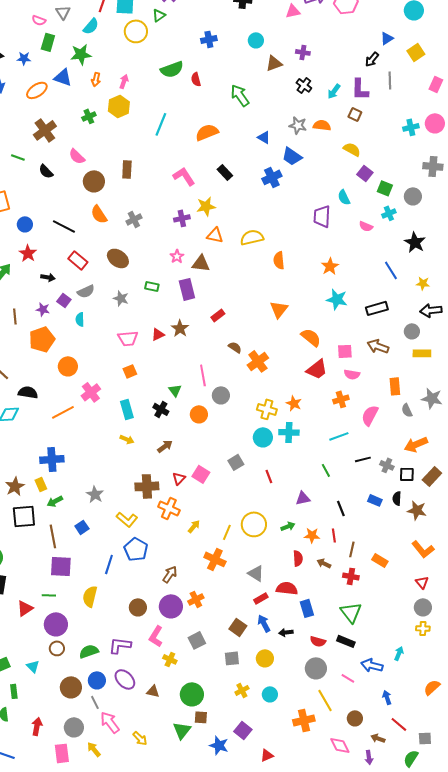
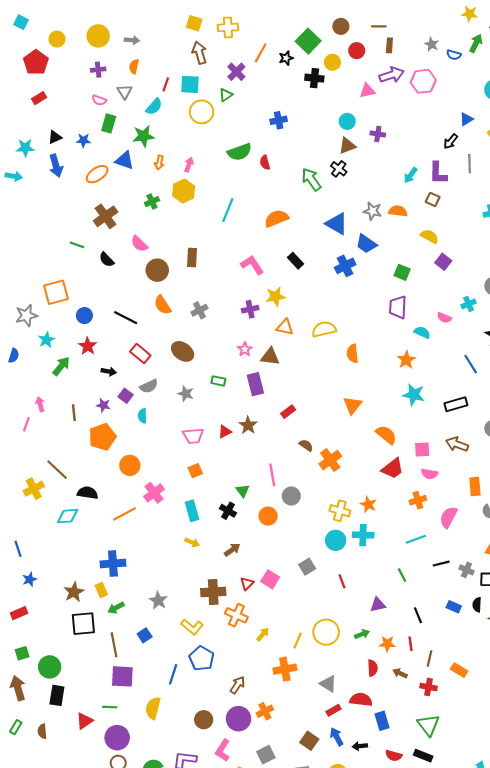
cyan circle: (256, 40) -> (347, 121), moved
black cross: (304, 85) -> (339, 169), moved
blue triangle: (264, 137) -> (337, 224), size x1.6
green square: (385, 188) -> (402, 272), moved
cyan semicircle: (344, 197) -> (422, 332), moved, turned 140
orange cross: (215, 559) -> (285, 669), turned -35

